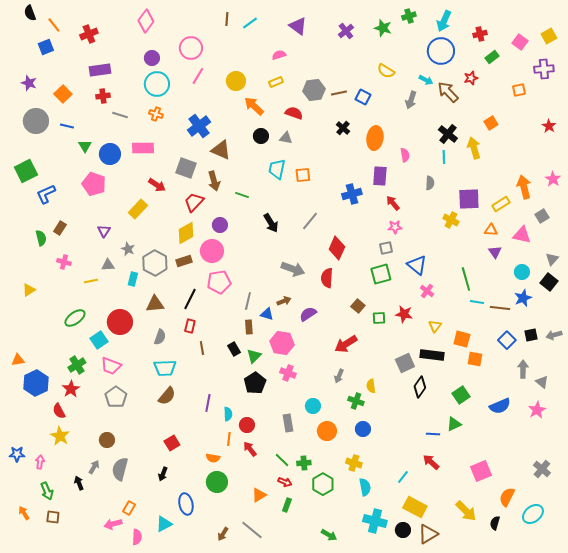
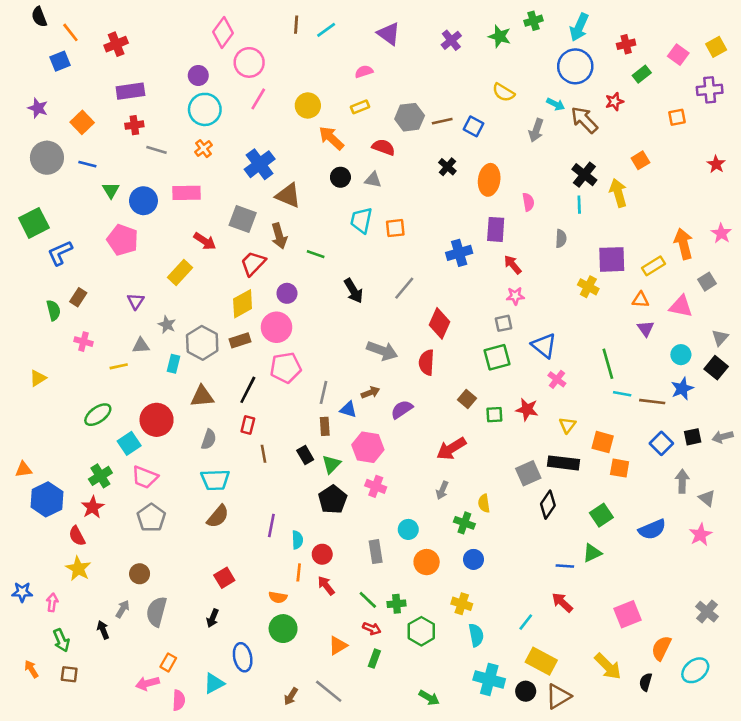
pink diamond: (146, 21) -> (223, 32), moved
orange cross: (156, 114) -> (203, 149), turned 32

